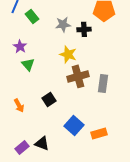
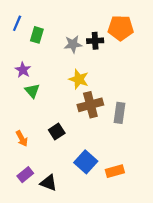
green rectangle: (32, 16) -> (37, 35), turned 56
black cross: (84, 29) -> (95, 41), moved
purple rectangle: (22, 147) -> (25, 175), moved

